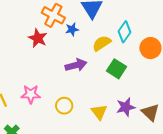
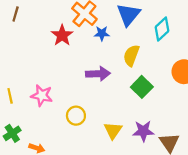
cyan diamond: (125, 32) -> (162, 29), moved
yellow semicircle: (102, 43) -> (131, 55), turned -48

